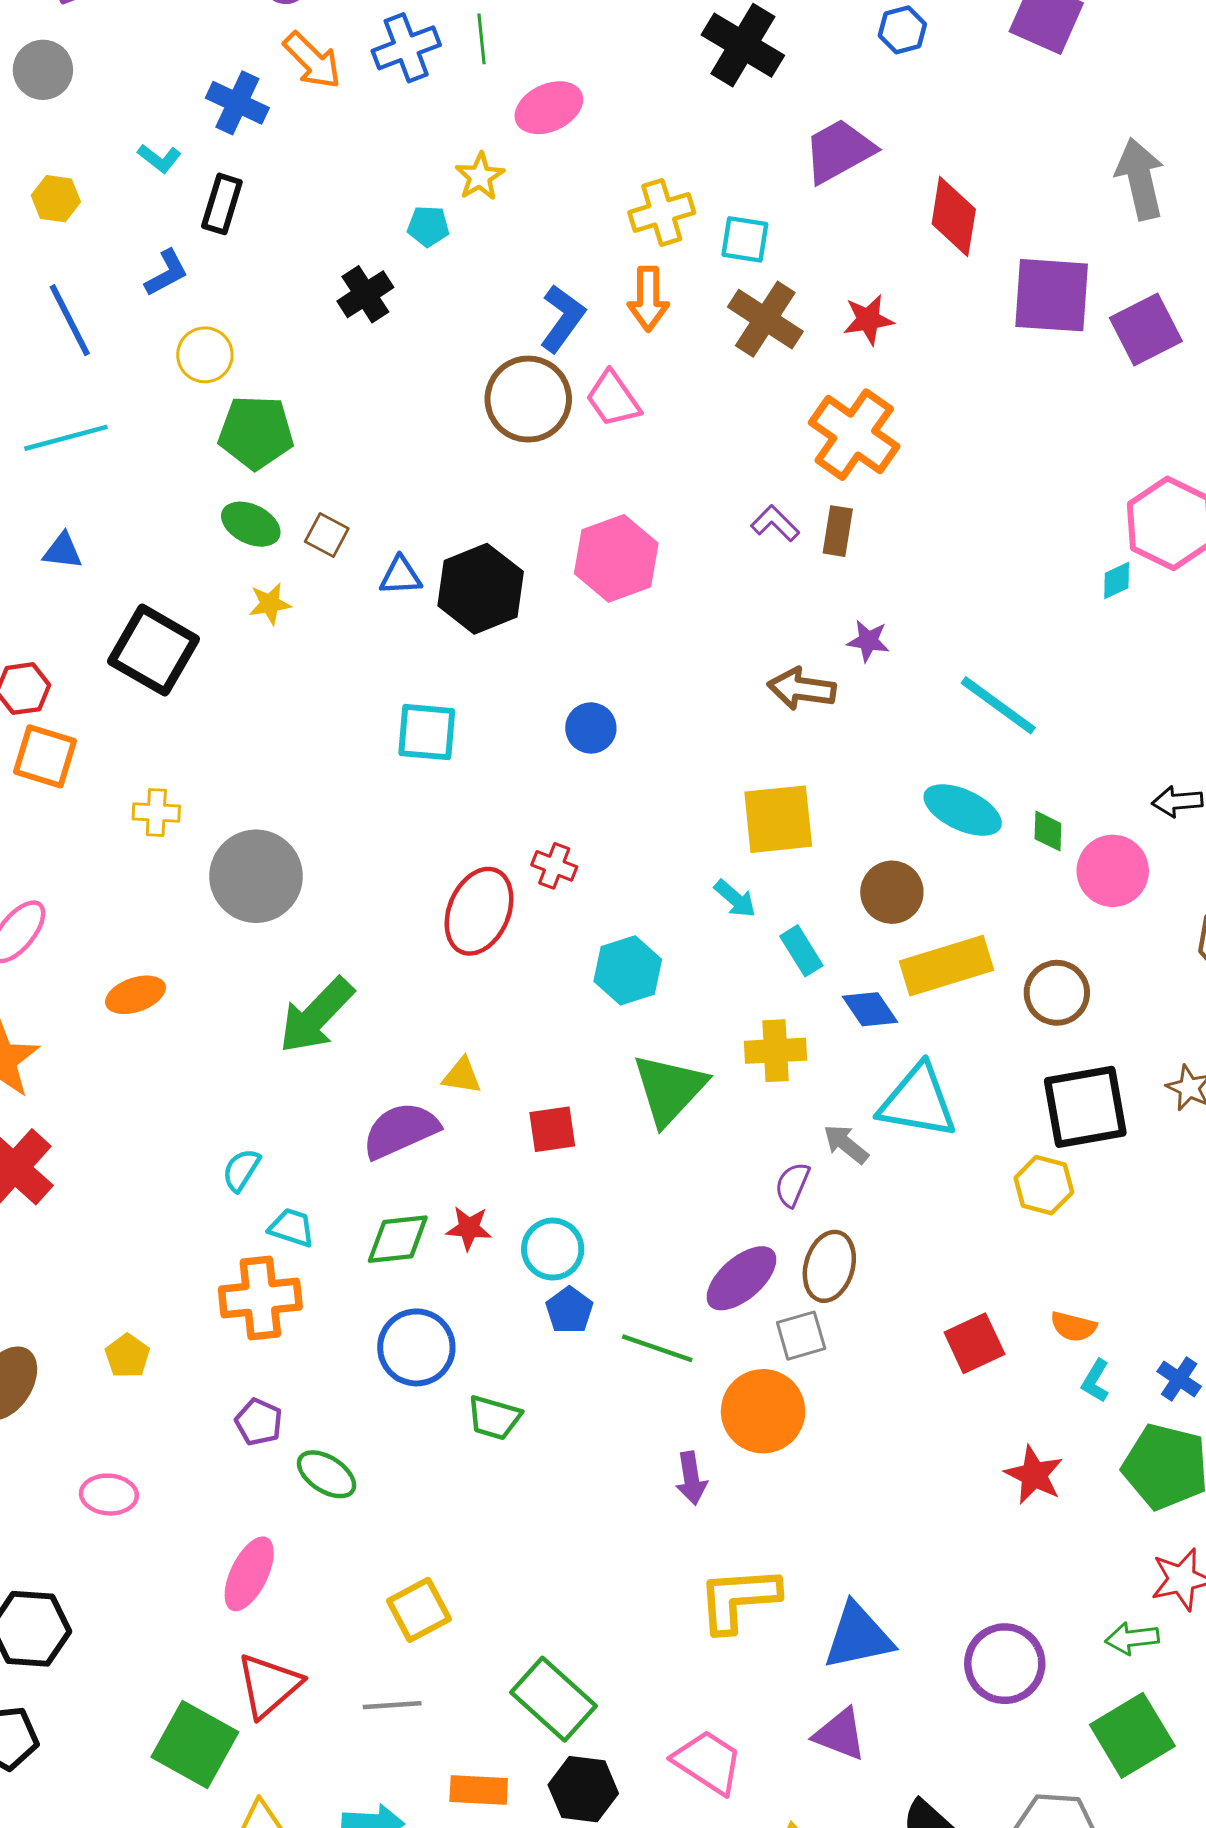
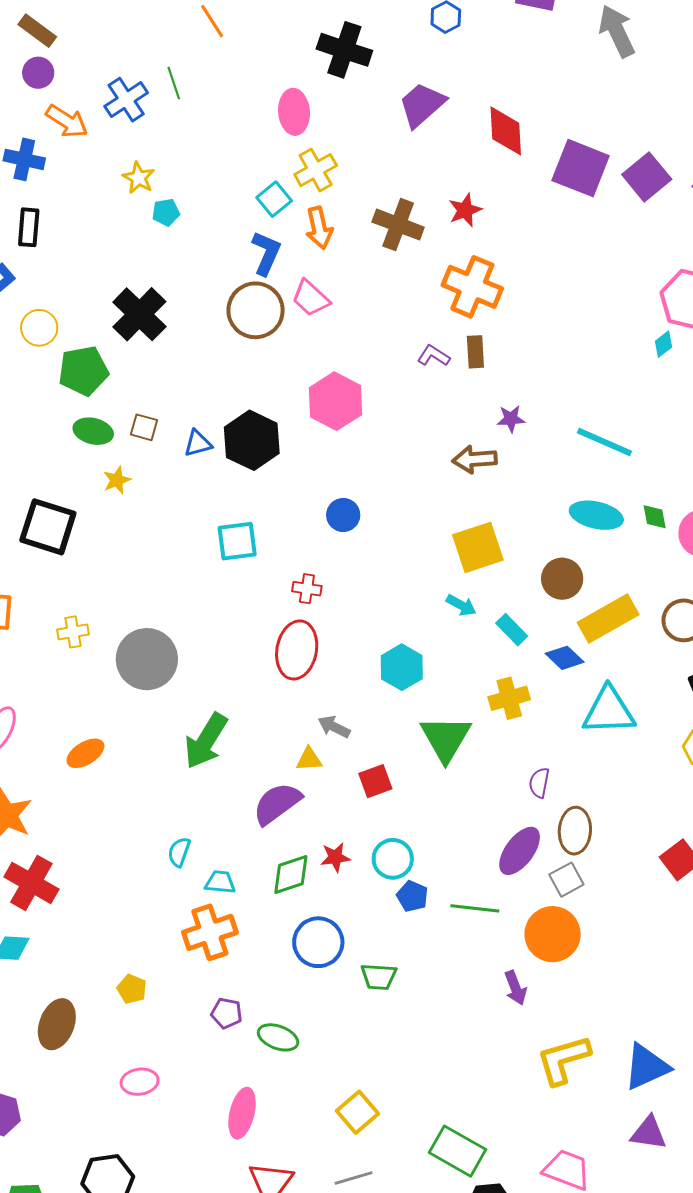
pink ellipse: (549, 108) -> (294, 112), moved, turned -57
yellow star: (480, 176) -> (139, 178), moved
gray arrow: (1140, 179) -> (617, 31), moved
cyan square: (745, 239) -> (274, 199), moved, turned -36
black cross: (365, 294) -> (139, 314), moved, size x1.5
purple square: (1052, 295) -> (581, 168), turned 30
red cross: (554, 866) -> (307, 589), moved
gray arrow: (846, 1144) -> (334, 727), moved

